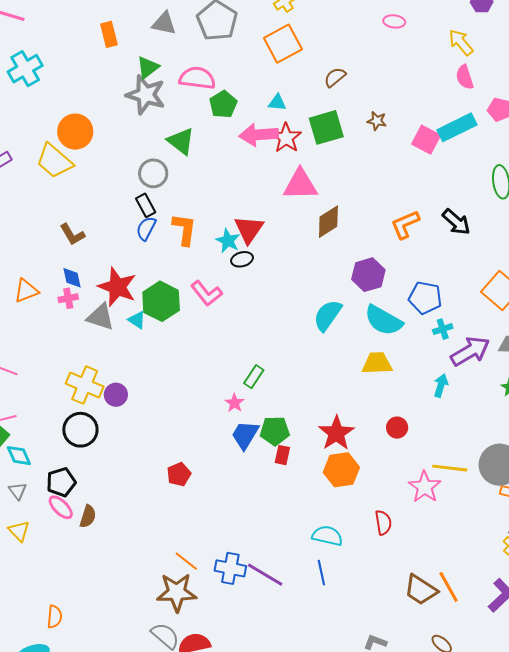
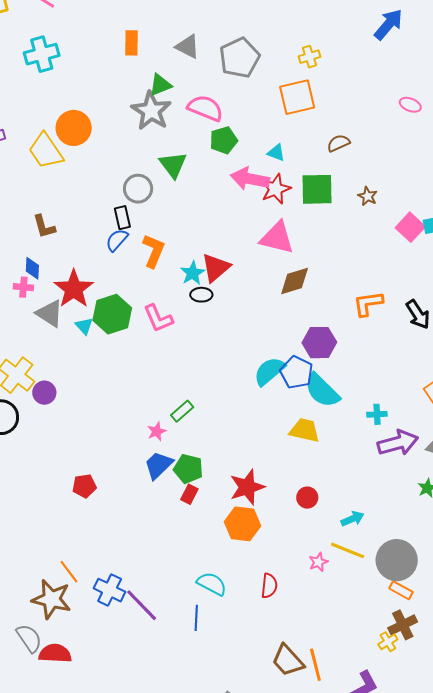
blue pentagon: (425, 298) -> (296, 372), moved
cyan arrow: (441, 386) -> (353, 519), moved, turned 35
pink star: (425, 487) -> (318, 562), size x0.6

